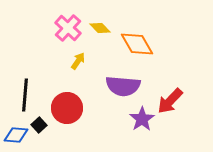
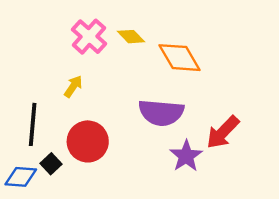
yellow arrow: (78, 61) -> (73, 86), moved

